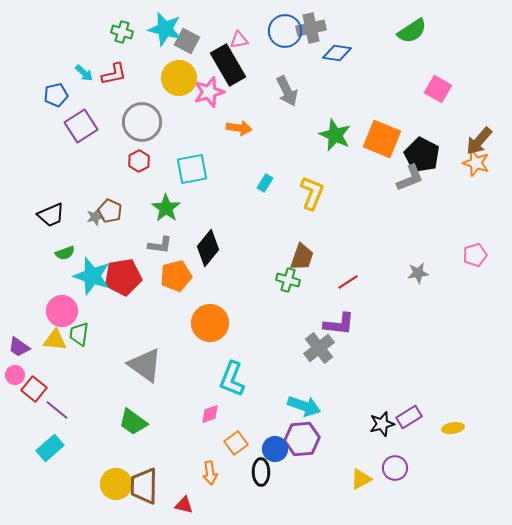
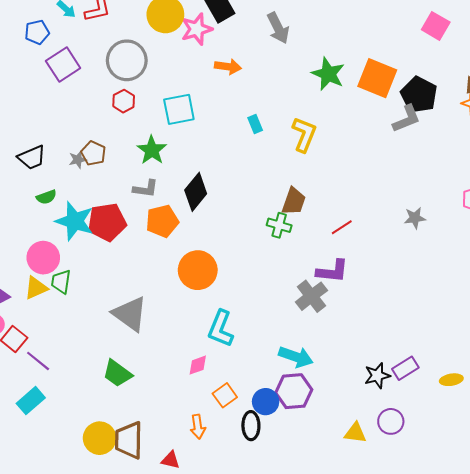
cyan rectangle: (265, 183) -> (255, 124), turned -54
yellow triangle: (55, 340) -> (36, 288), turned -30
yellow triangle: (361, 479) -> (355, 433), turned 35

